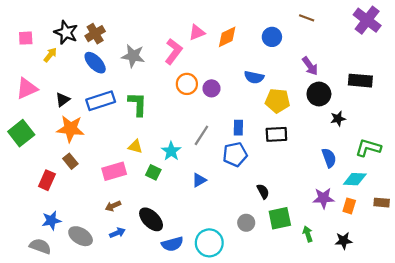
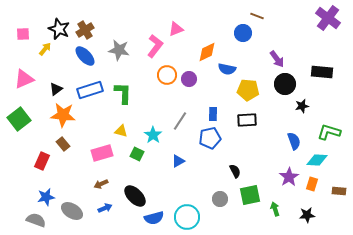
brown line: (307, 18) -> (257, 16), moved
orange diamond: (227, 37) -> (207, 52), moved
purple star: (323, 198) -> (289, 177), turned -30
brown rectangle: (382, 203) -> (339, 191), moved

